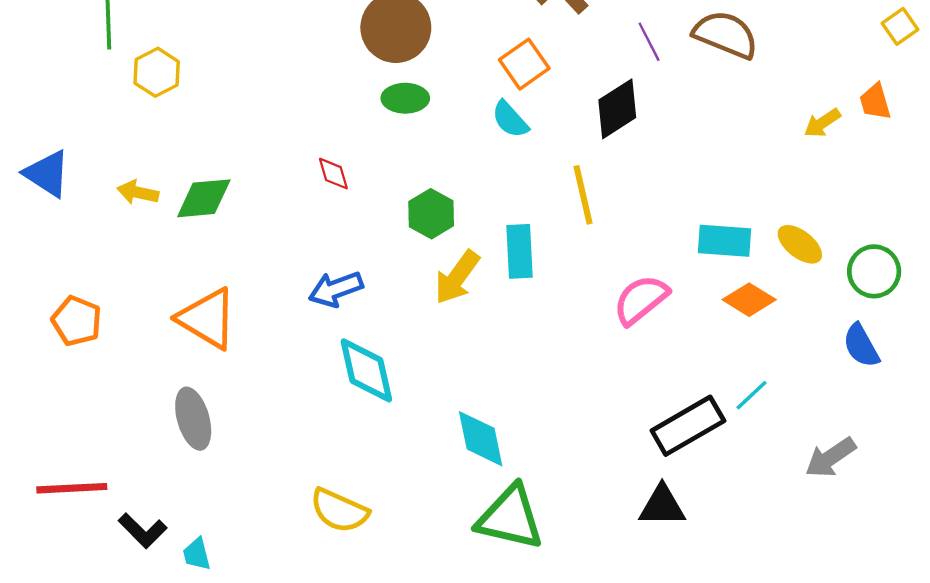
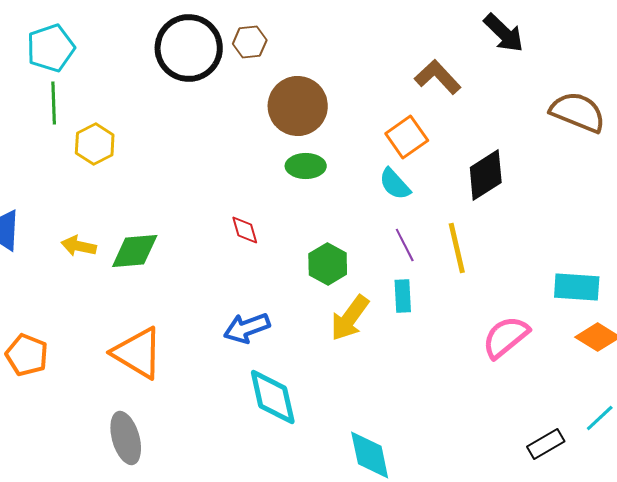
purple line: (649, 42) -> (405, 245), moved
cyan rectangle: (519, 251) -> (403, 296), size x0.7
black rectangle: (688, 426) -> (546, 444), size x0.6

